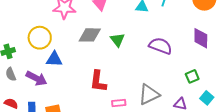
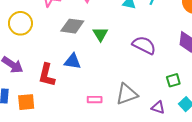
blue triangle: (54, 59) -> (73, 61), moved
red L-shape: (98, 81) -> (47, 75), moved

